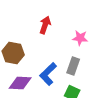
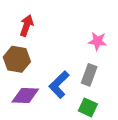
red arrow: (45, 25) -> (26, 26), moved

